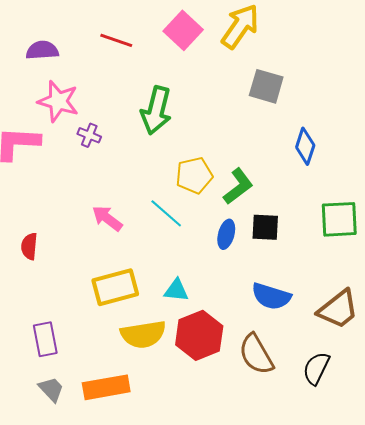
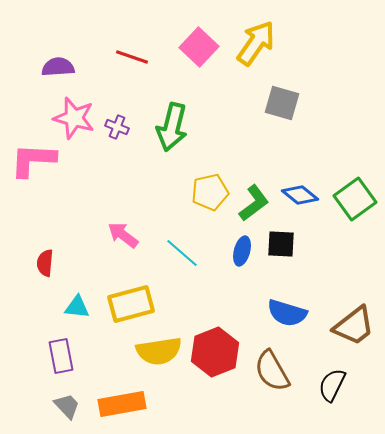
purple cross: (89, 135) -> (117, 127), moved
blue diamond: (305, 146) -> (300, 195), moved, turned -69
cyan line: (166, 213) -> (182, 253), moved
green square: (339, 219) -> (355, 199), moved, turned -33
cyan triangle: (176, 290) -> (77, 307), moved

